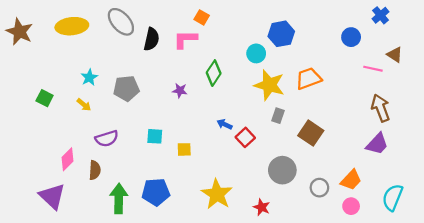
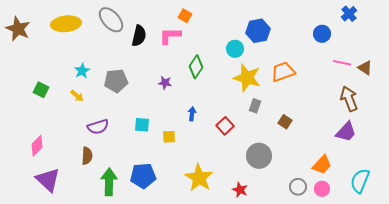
brown triangle: (395, 55) -> (365, 68), moved
blue arrow: (225, 124) -> (192, 114), moved, turned 72
brown square: (311, 133) -> (285, 122), size x0.6
pink diamond: (67, 159) -> (37, 146), moved
gray circle: (319, 188) -> (298, 187), moved

